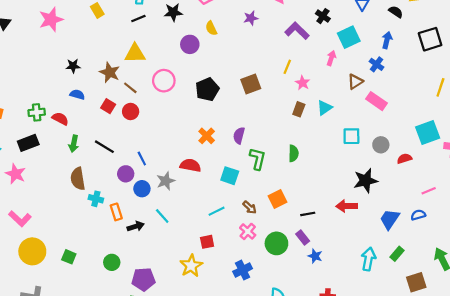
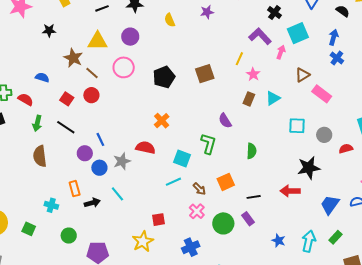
purple L-shape: (297, 31) -> (260, 36), moved
purple circle: (190, 44) -> (130, 37), moved
blue cross: (376, 64) -> (337, 58), moved
black star: (73, 66) -> (49, 30), moved
red square: (108, 106) -> (67, 99), moved
purple semicircle: (239, 135) -> (225, 121), moved, turned -49
green semicircle: (293, 153) -> (252, 151), moved
cyan cross: (96, 199) -> (51, 205), moved
cyan line: (217, 211) -> (173, 182), moved
blue star: (315, 256) -> (279, 241), moved

